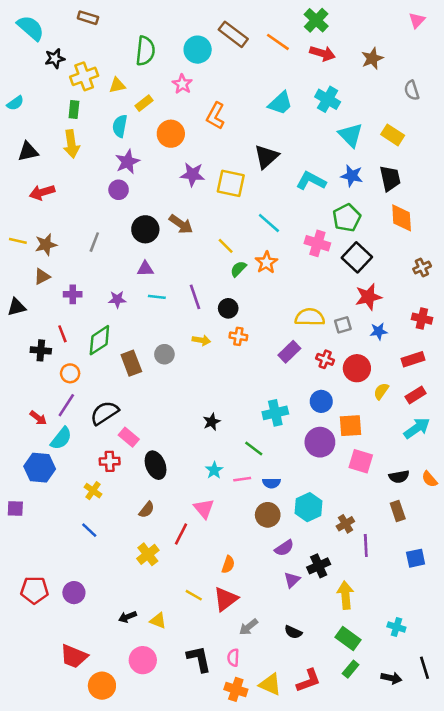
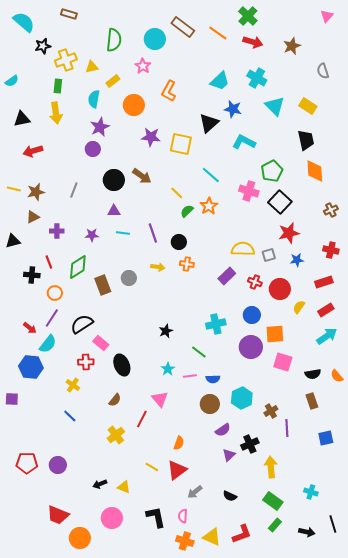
blue star: (352, 176) -> (233, 109), moved

